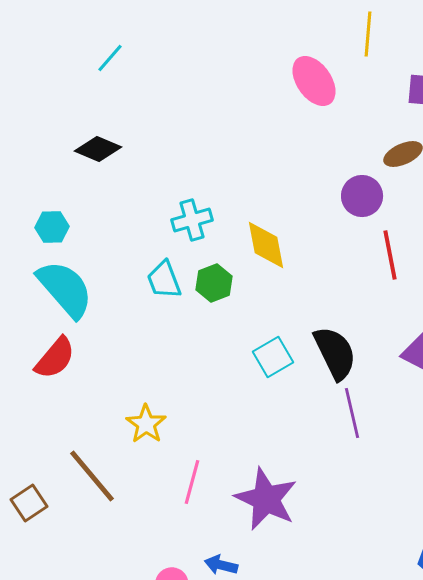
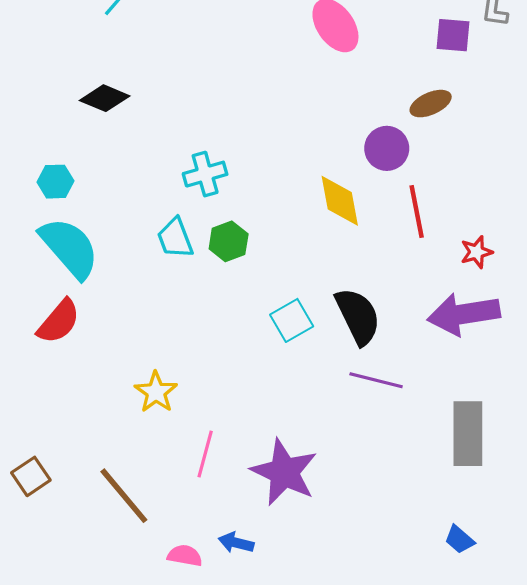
yellow diamond: (266, 245) -> (340, 201), moved
purple line: (352, 413) -> (376, 380), turned -63
brown line: (92, 476) -> (124, 496), moved

